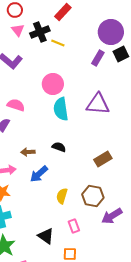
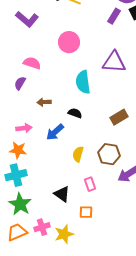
cyan semicircle: (61, 109) -> (83, 82), moved
black semicircle: (59, 147) -> (75, 113), moved
brown arrow: (28, 152) -> (44, 102), moved

